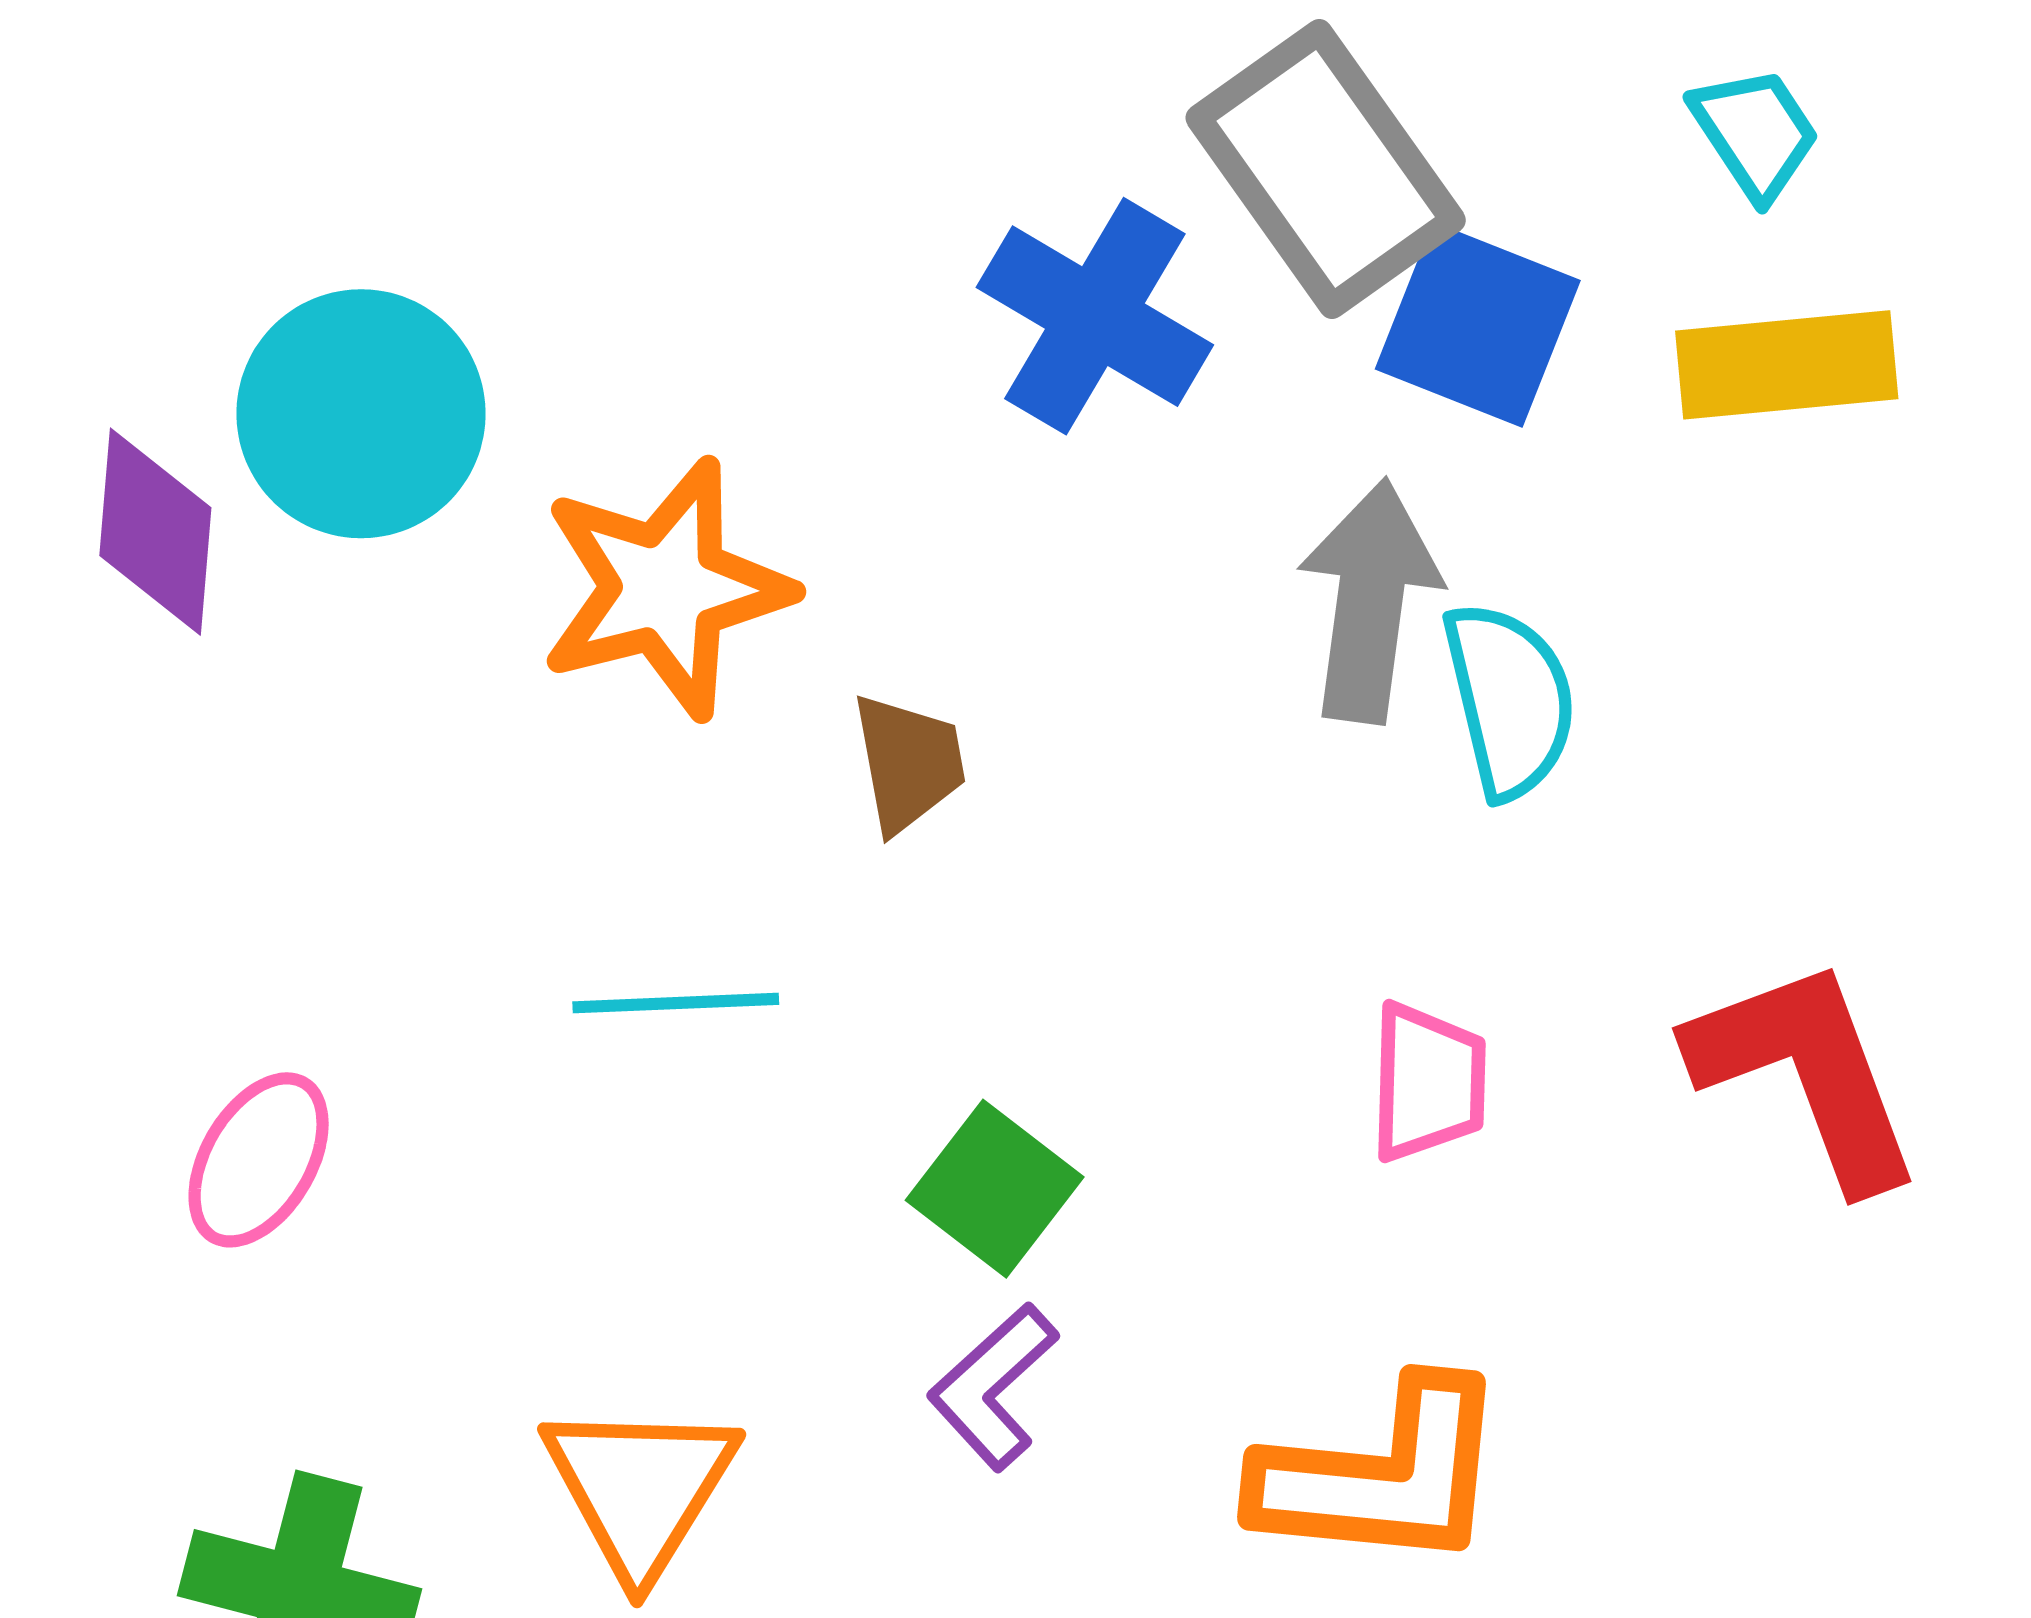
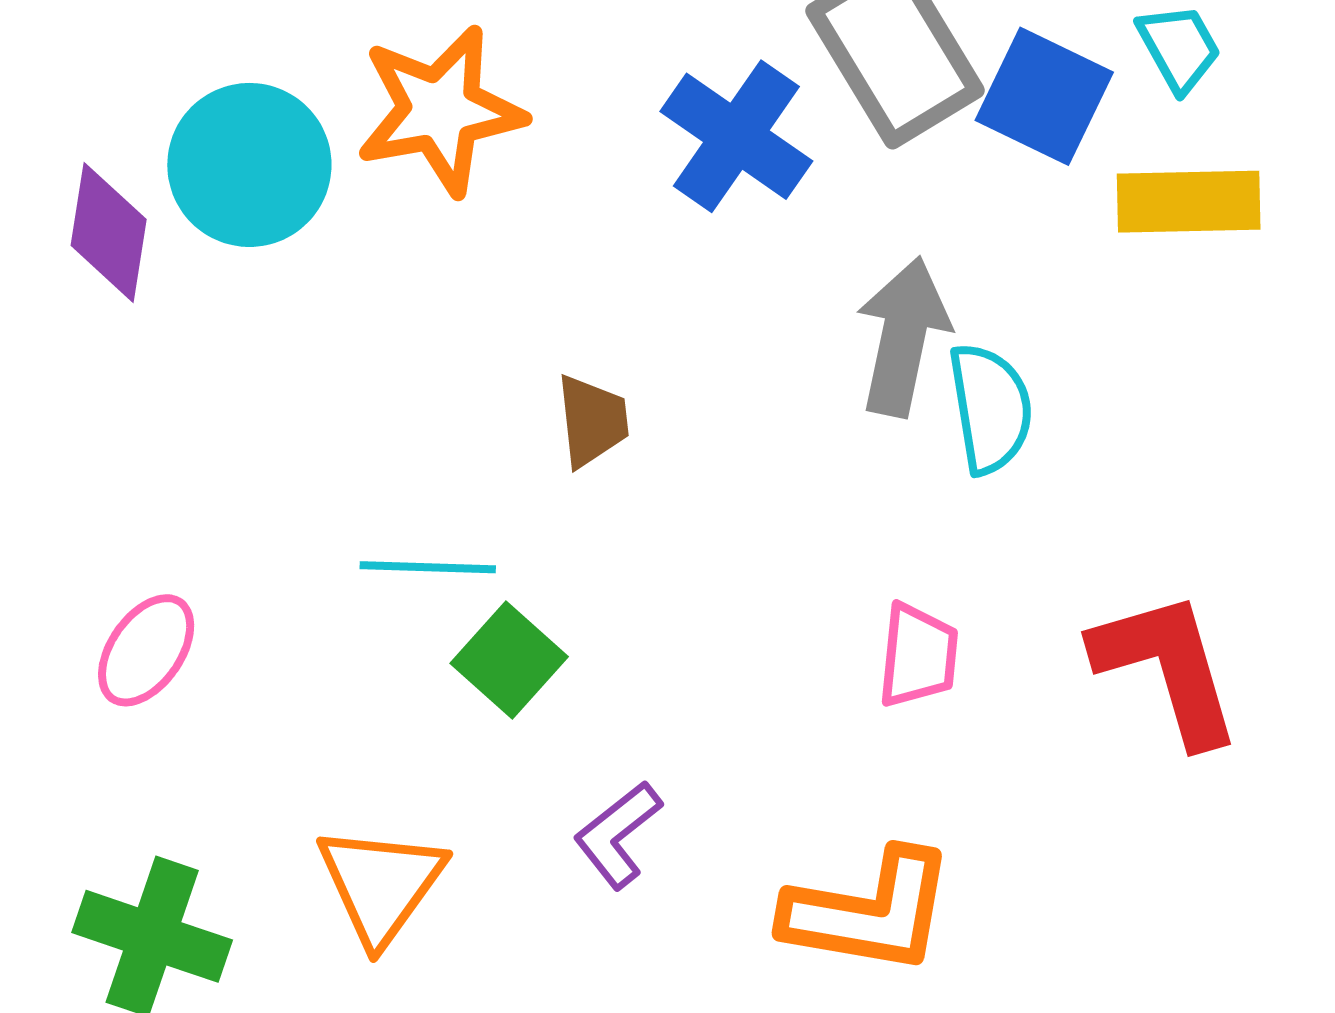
blue square: (1478, 325) -> (1044, 96), moved
orange star: (665, 588) -> (440, 110), moved
green square: (995, 1189) -> (509, 660), moved

